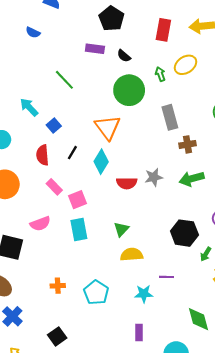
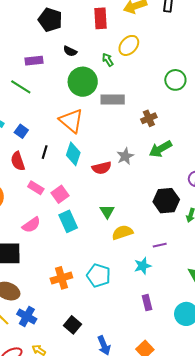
purple rectangle: (95, 49) -> (34, 61), moved
gray rectangle: (170, 117) -> (113, 99), moved, turned -60
orange cross: (58, 286) -> (61, 278), size x1.5

